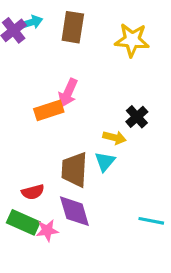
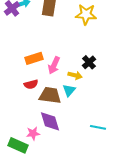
pink arrow: (68, 93) -> (54, 65), moved
brown trapezoid: (74, 170) -> (50, 95), turned 95
red semicircle: (33, 192) -> (31, 84), moved
green rectangle: (23, 222) -> (18, 145), moved

